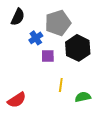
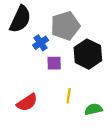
black semicircle: (18, 17) -> (20, 19), size x1.4
red semicircle: (17, 100) -> (27, 102), moved

